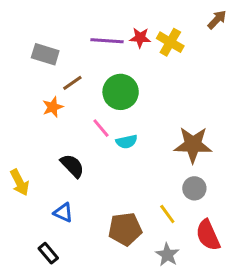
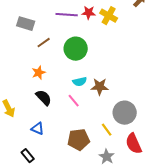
orange star: (53, 107) -> (39, 73), moved
pink line: (101, 128) -> (74, 101), moved
brown star: (193, 145) -> (100, 87), moved, size x0.7
gray circle: (194, 188) -> (125, 113), size x1.5

